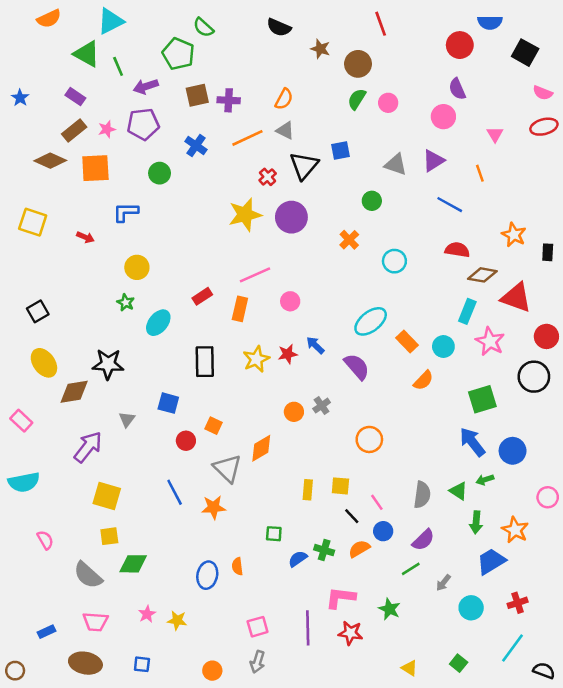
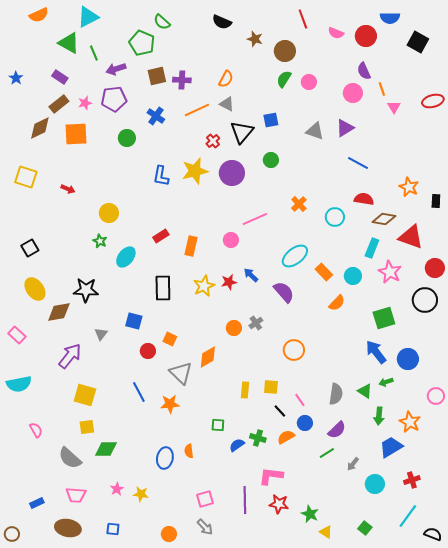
pink semicircle: (543, 93) -> (336, 33), moved
brown diamond: (50, 161) -> (40, 128), turned -50
orange line: (480, 173) -> (382, 89), moved
green circle: (372, 201) -> (271, 160), moved
blue L-shape: (126, 212) -> (161, 176), moved, turned -80
orange cross: (349, 240) -> (299, 204), moved
cyan circle: (394, 261) -> (335, 217), moved
pink line: (255, 275) -> (255, 219), moved
green star: (389, 609) -> (310, 514), moved
gray arrow: (258, 662) -> (205, 527), turned -60

